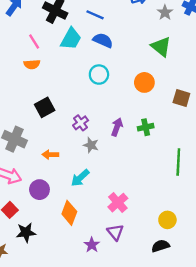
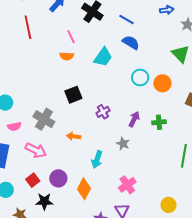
cyan trapezoid: (71, 39) -> (103, 57), moved
cyan circle: (99, 75) -> (140, 78), moved
gray star: (91, 145) -> (123, 144), moved
cyan arrow: (80, 178) -> (97, 160), turned -36
purple circle: (39, 190) -> (58, 178), moved

